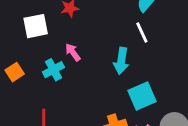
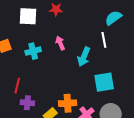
pink arrow: (73, 52) -> (60, 43), moved
cyan square: (142, 96) -> (104, 82), moved

